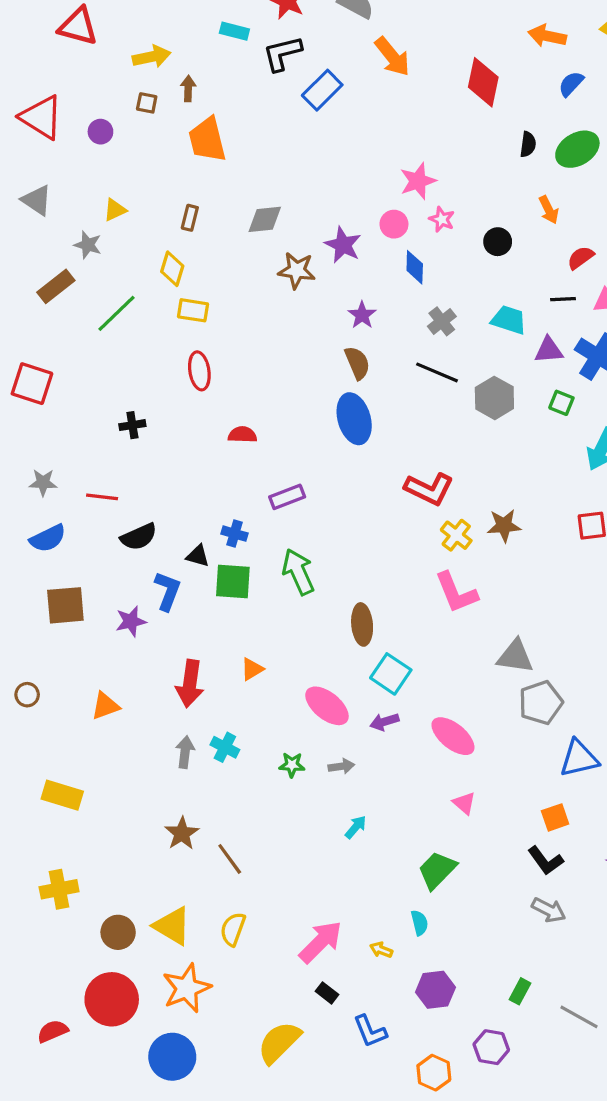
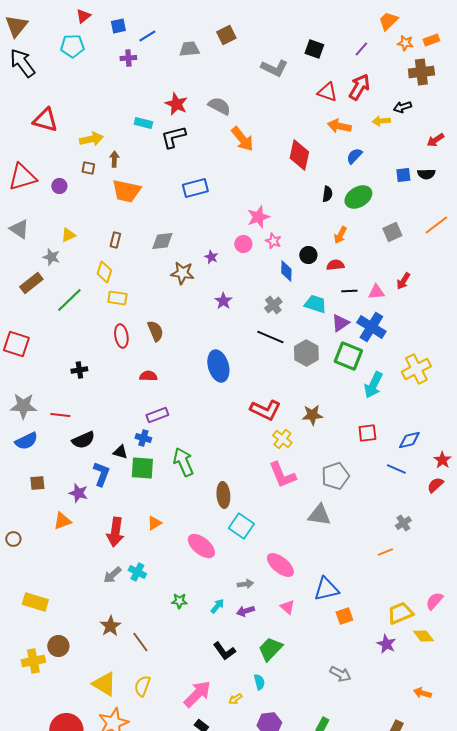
blue rectangle: (322, 90) -> (195, 188), moved, turned 30
red triangle: (41, 117) -> (22, 177), turned -48
orange trapezoid: (207, 140) -> (126, 191), turned -64
orange arrow: (549, 210) -> (340, 235), turned 54
purple star: (343, 245) -> (211, 257), size x0.6
red semicircle: (581, 258) -> (335, 265), moved, turned 30
blue diamond: (415, 267) -> (286, 271), moved
purple triangle: (549, 350) -> (340, 323), turned -30
brown semicircle: (357, 363) -> (155, 331), moved
green square: (561, 403) -> (348, 356), size x1.8
gray star: (43, 483) -> (23, 406), size x1.5
purple rectangle: (287, 497) -> (157, 415), moved
brown star: (504, 526) -> (312, 415), moved
brown square: (65, 605) -> (37, 483), size x0.6
purple star: (131, 621) -> (78, 493), turned 30
gray pentagon: (541, 703) -> (335, 476), moved
orange triangle: (105, 706) -> (62, 521), moved
purple arrow: (384, 722) -> (245, 611), moved
gray arrow: (185, 752) -> (112, 575), turned -138
blue triangle: (579, 758) -> (326, 589), moved
green star: (292, 765) -> (179, 601), moved
gray arrow: (341, 766) -> (245, 584), moved
cyan arrow: (356, 827) -> (217, 606), moved
black L-shape: (545, 861) -> (224, 651), moved
brown circle: (118, 932) -> (58, 646), moved
yellow arrow: (381, 950) -> (235, 699), turned -56

